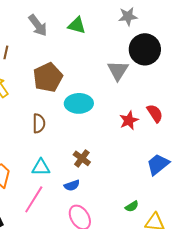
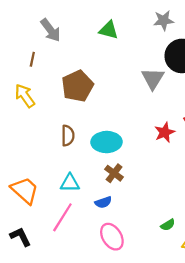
gray arrow: (38, 25) -> (51, 30), moved
cyan ellipse: (79, 103) -> (107, 142), moved

